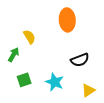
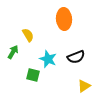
green square: (24, 80) -> (33, 75), moved, turned 32
cyan star: (55, 82) -> (48, 59), moved

